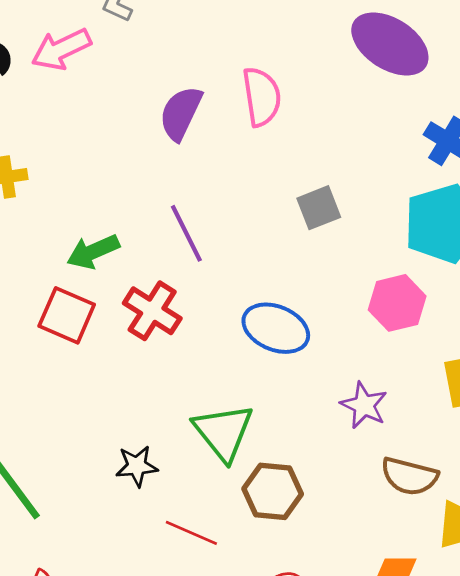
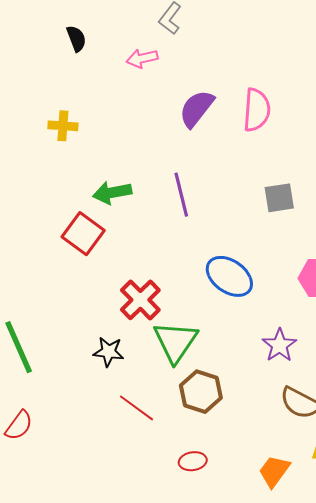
pink arrow: (61, 49) -> (142, 58), moved, size x0.7
red cross: (152, 311) -> (140, 300), moved

